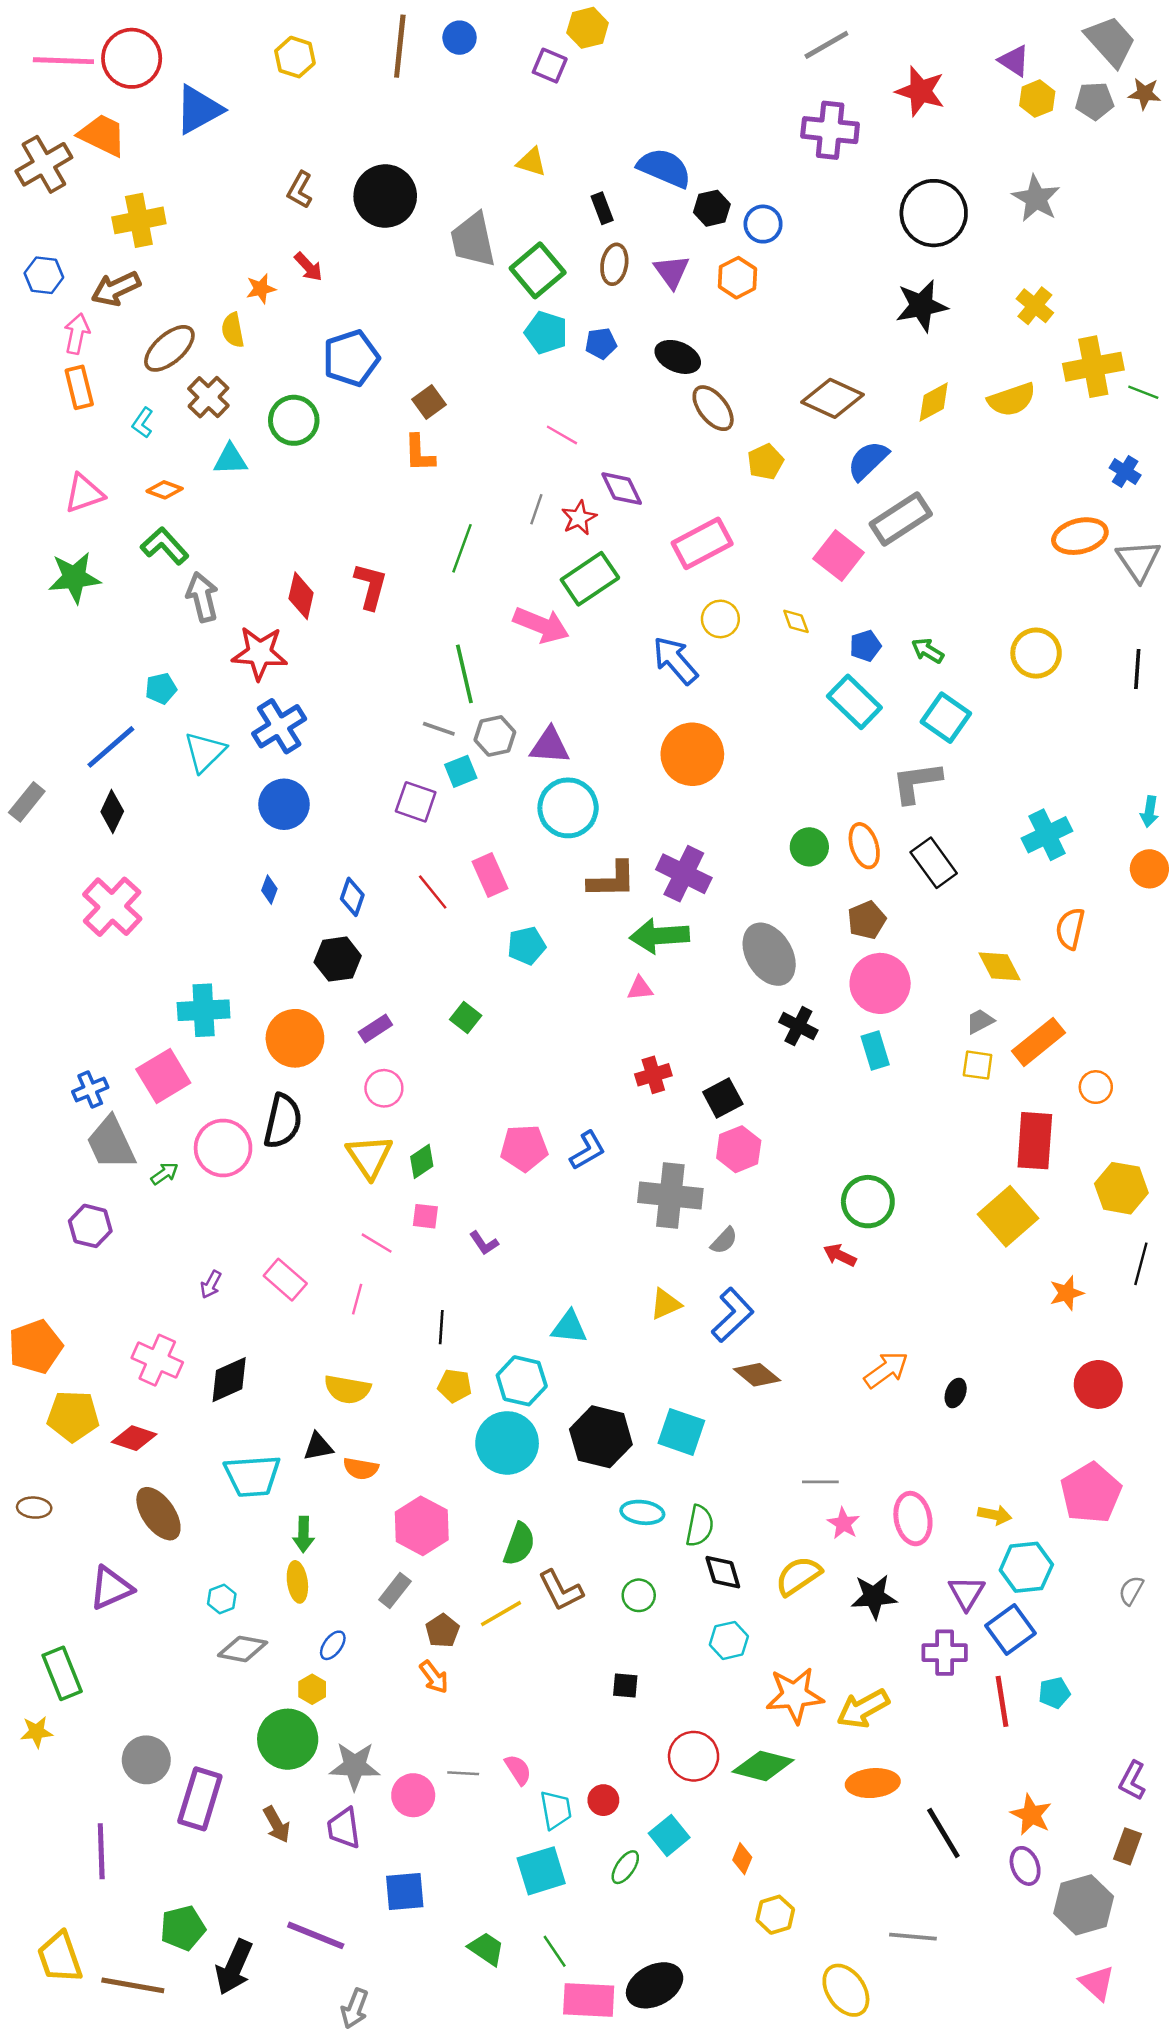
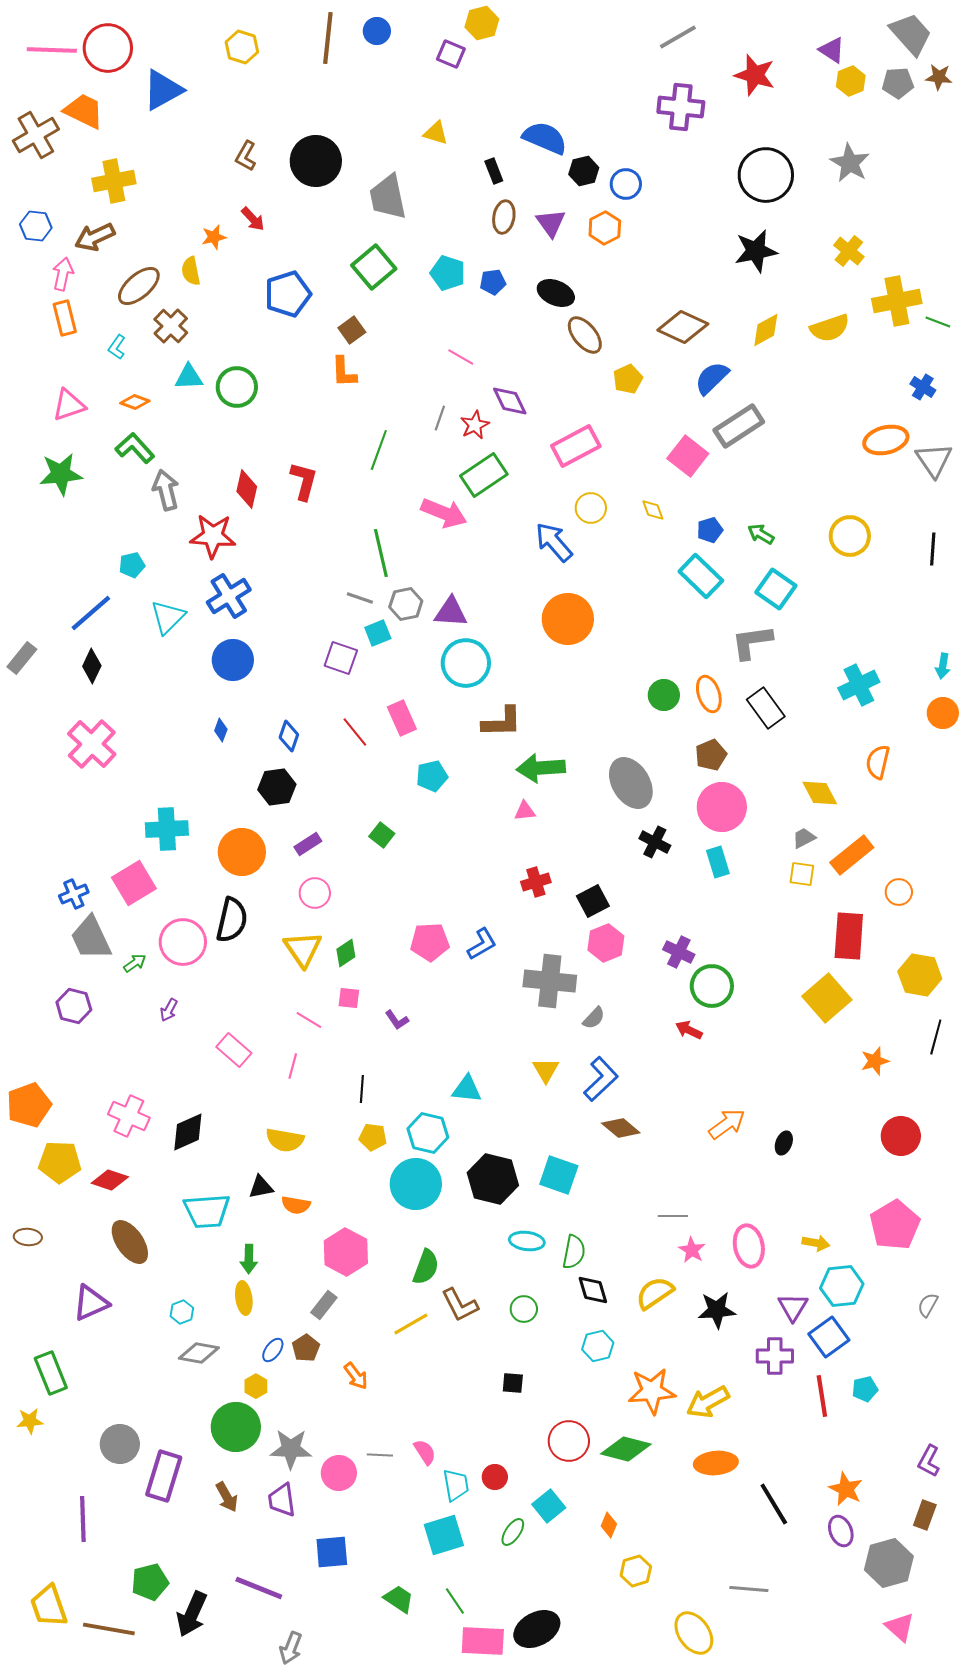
green square: (538, 270) -> (374, 267), moved
green circle: (294, 420) -> (237, 387), moved
purple cross: (684, 874) -> (679, 952), moved, size x0.7
purple arrow: (211, 1285) -> (169, 1010), moved
yellow triangle: (666, 1304) -> (546, 1070), turned -36
brown pentagon: (442, 1631) -> (306, 1348), moved

